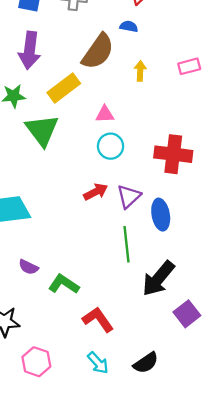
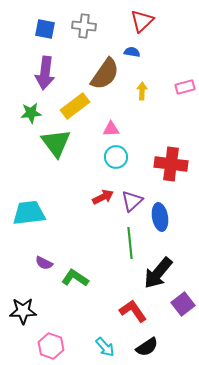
red L-shape: (98, 320) -> (133, 311), moved

